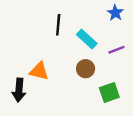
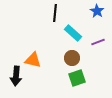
black line: (58, 25) -> (55, 13), moved
green square: (109, 92) -> (77, 78), moved

